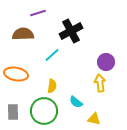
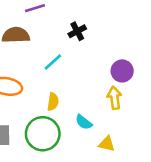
black cross: (71, 31) -> (77, 31), size x0.6

